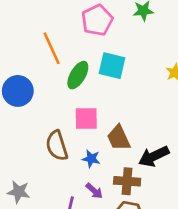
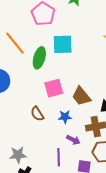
brown semicircle: (57, 146) -> (37, 114), size x0.7

